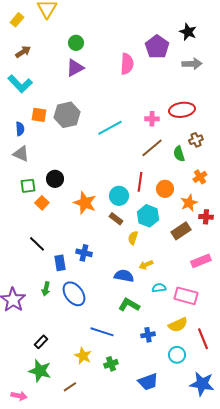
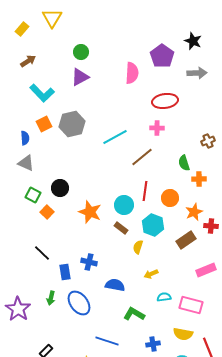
cyan L-shape: (20, 84) -> (42, 93), moved
red ellipse: (182, 110) -> (165, 101), moved
orange square: (39, 115) -> (44, 124), turned -35
brown cross: (196, 140) -> (208, 141), moved
brown line: (152, 148) -> (142, 157), moved
orange cross: (200, 177) -> (199, 179), moved, turned 32
green square: (28, 186) -> (33, 195), turned 35
blue semicircle: (124, 276) -> (115, 285), moved
yellow semicircle: (178, 325) -> (183, 334), turned 36

